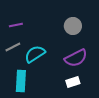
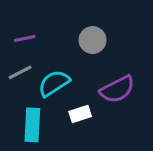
gray circle: (73, 26) -> (93, 40), moved
white rectangle: (73, 82) -> (80, 114), moved

